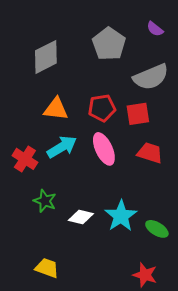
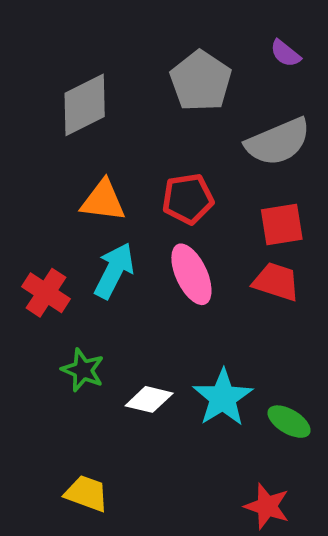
red square: (138, 114) -> (282, 225), moved
cyan arrow: (62, 147) -> (114, 271), turned -32

